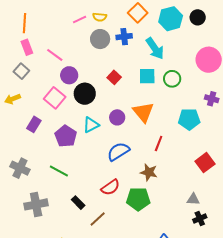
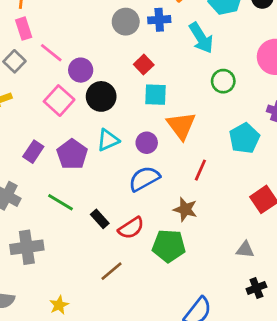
pink line: (55, 55) -> (51, 53), moved
cyan square: (147, 76) -> (156, 95), moved
red square: (114, 77) -> (144, 65), moved
purple circle: (117, 117) -> (147, 143), moved
cyan pentagon: (189, 119) -> (244, 138), turned -30
purple rectangle: (34, 124) -> (33, 152), moved
black rectangle: (78, 203) -> (100, 219), moved
black cross: (200, 218) -> (256, 288), moved

